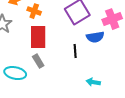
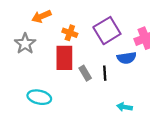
orange cross: (34, 11) -> (70, 33), moved
gray rectangle: (38, 61) -> (85, 73), moved

